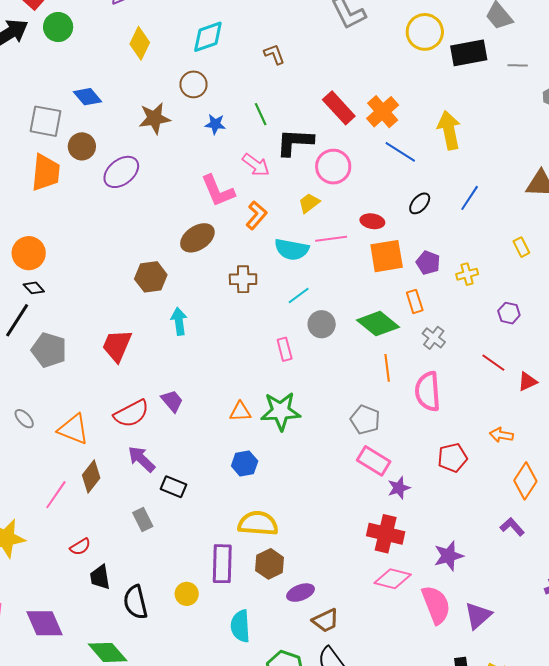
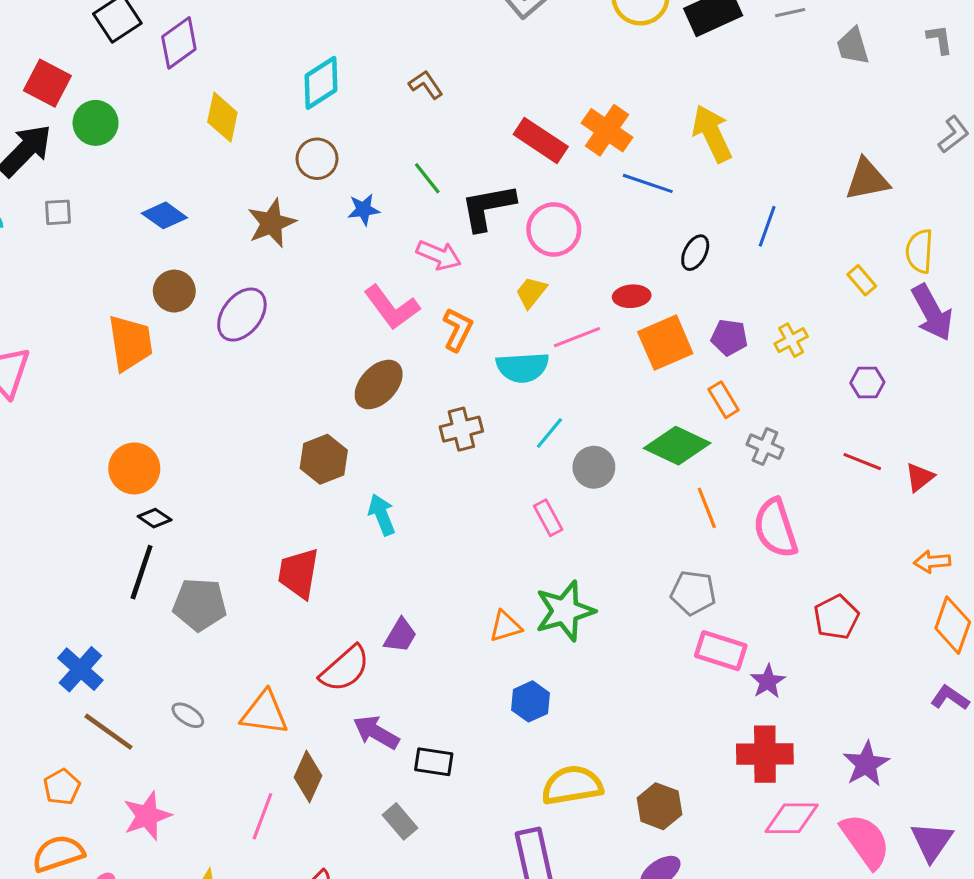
gray square: (45, 121) -> (58, 212), moved, size x0.6
purple trapezoid: (172, 401) -> (400, 635), turned 85
orange arrow: (501, 435) -> (932, 562), moved
brown hexagon: (270, 564) -> (659, 806), moved

